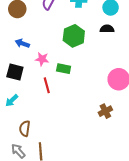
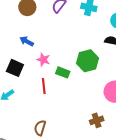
green hexagon: (74, 36) -> (88, 61), moved
brown semicircle: (25, 129) -> (40, 128), moved

